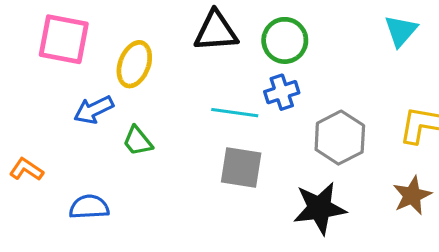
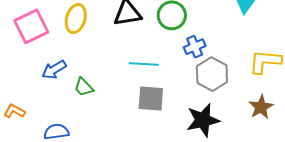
pink square: (64, 39) -> (31, 26), turned -32
yellow ellipse: (134, 64) -> (76, 19), moved
blue cross: (282, 92) -> (195, 47), moved

